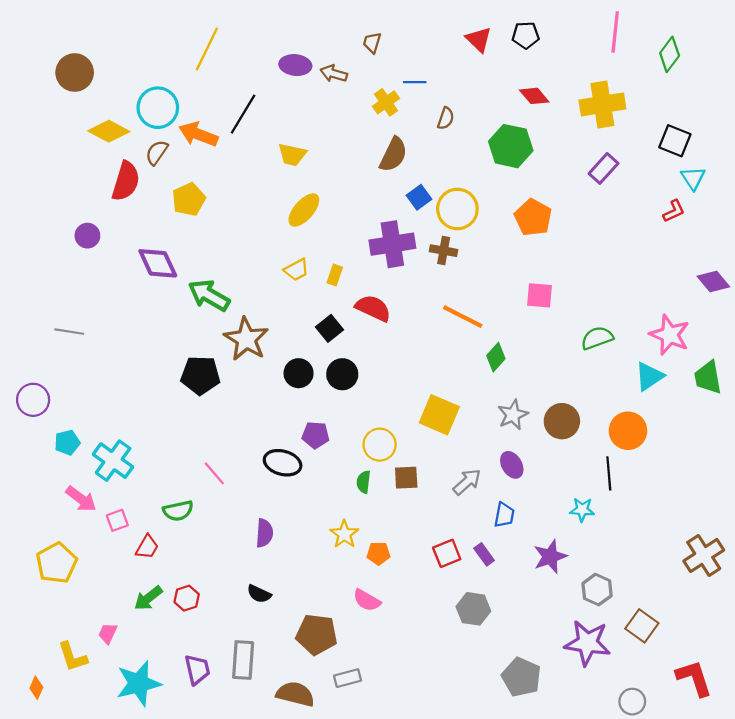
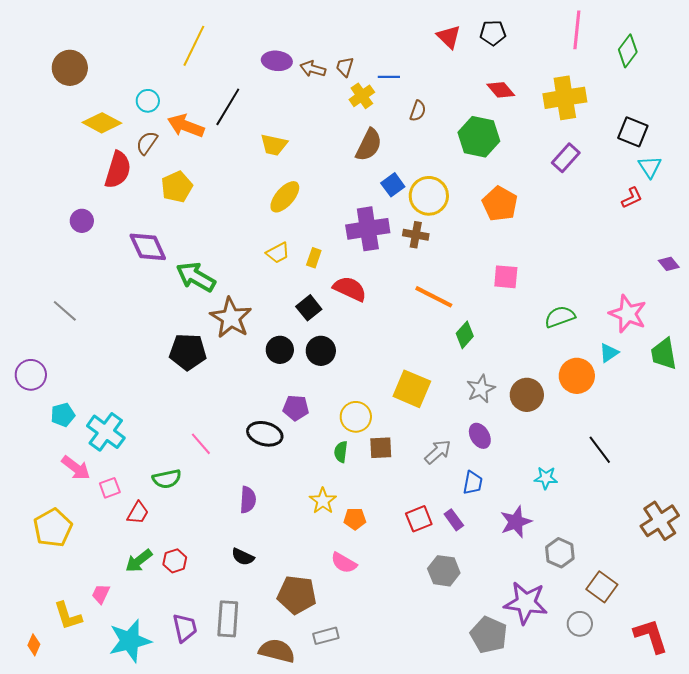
brown trapezoid: (372, 43) -> (345, 67), moved
cyan circle: (158, 108) -> (148, 101), size x0.6
purple diamond: (713, 281) -> (669, 264), size x0.7
gray line: (69, 332) -> (65, 311), turned 32
cyan triangle: (649, 376) -> (609, 353), size x0.7
orange circle: (628, 431) -> (577, 376), moved
black line: (609, 473) -> (600, 450), moved, turned -32
purple star: (587, 643) -> (526, 603), moved
gray circle: (632, 702) -> (580, 624), moved

